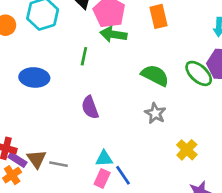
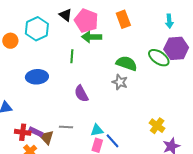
gray star: (155, 113) -> (120, 82), moved
yellow cross: (187, 150) -> (157, 126), moved
purple rectangle: (17, 160) -> (36, 132), moved
gray line: (59, 164) -> (66, 127), moved

